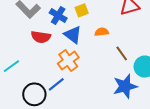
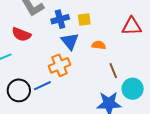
blue cross: (58, 15) -> (60, 19), turned 30
red semicircle: (41, 37) -> (21, 34), moved

